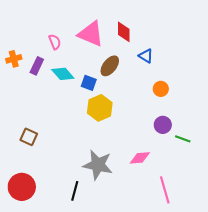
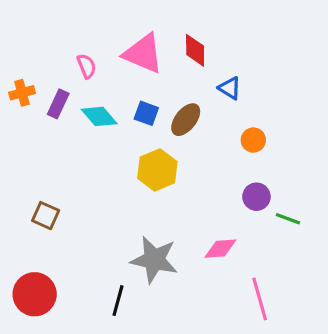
brown ellipse: (110, 66) -> (186, 120), moved
blue square: (89, 83) -> (146, 113), moved

